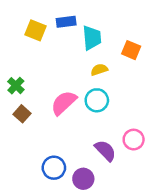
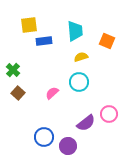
blue rectangle: (66, 22) -> (44, 41), moved
yellow square: (35, 30) -> (29, 25), turned -30
pink semicircle: (64, 103) -> (52, 93), moved, size x0.6
purple semicircle: (105, 151) -> (86, 123), turned 96

